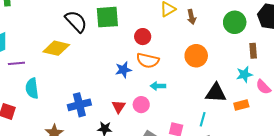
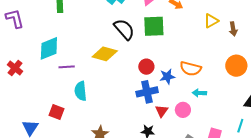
red circle: (143, 37) -> (146, 67), moved
blue cross: (79, 105) -> (147, 92), moved

